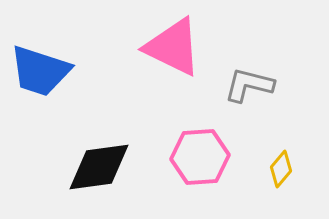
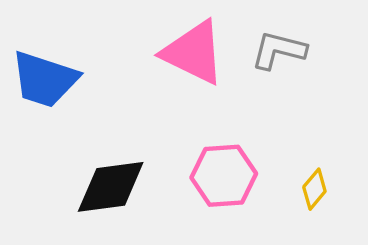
gray L-shape: (249, 85) -> (279, 50), moved

